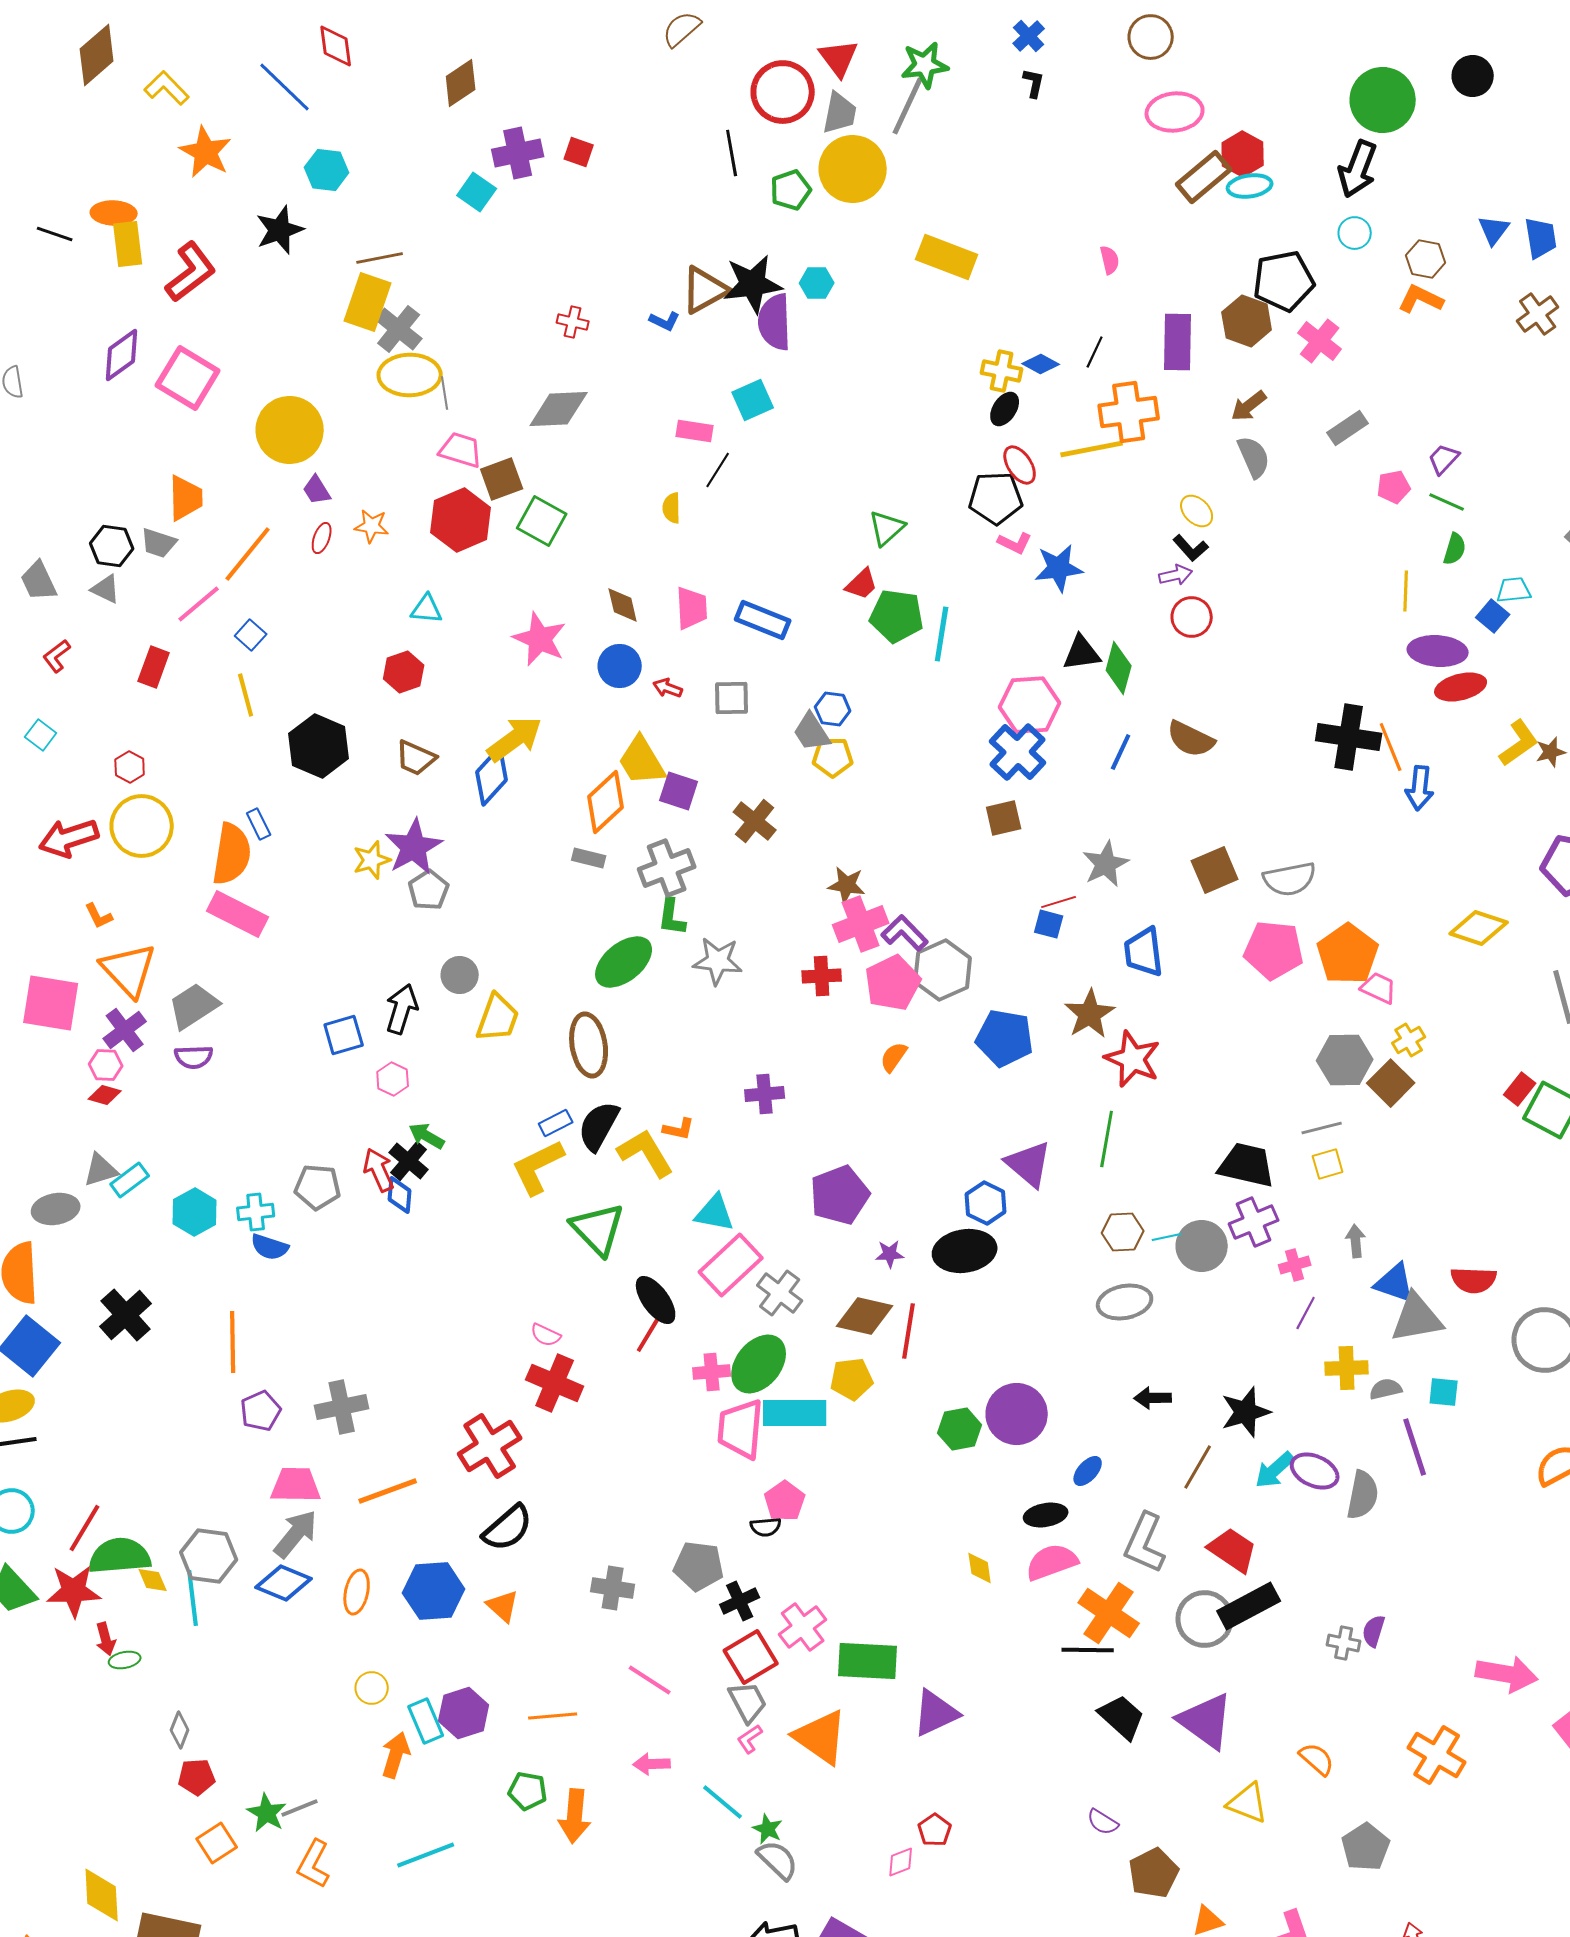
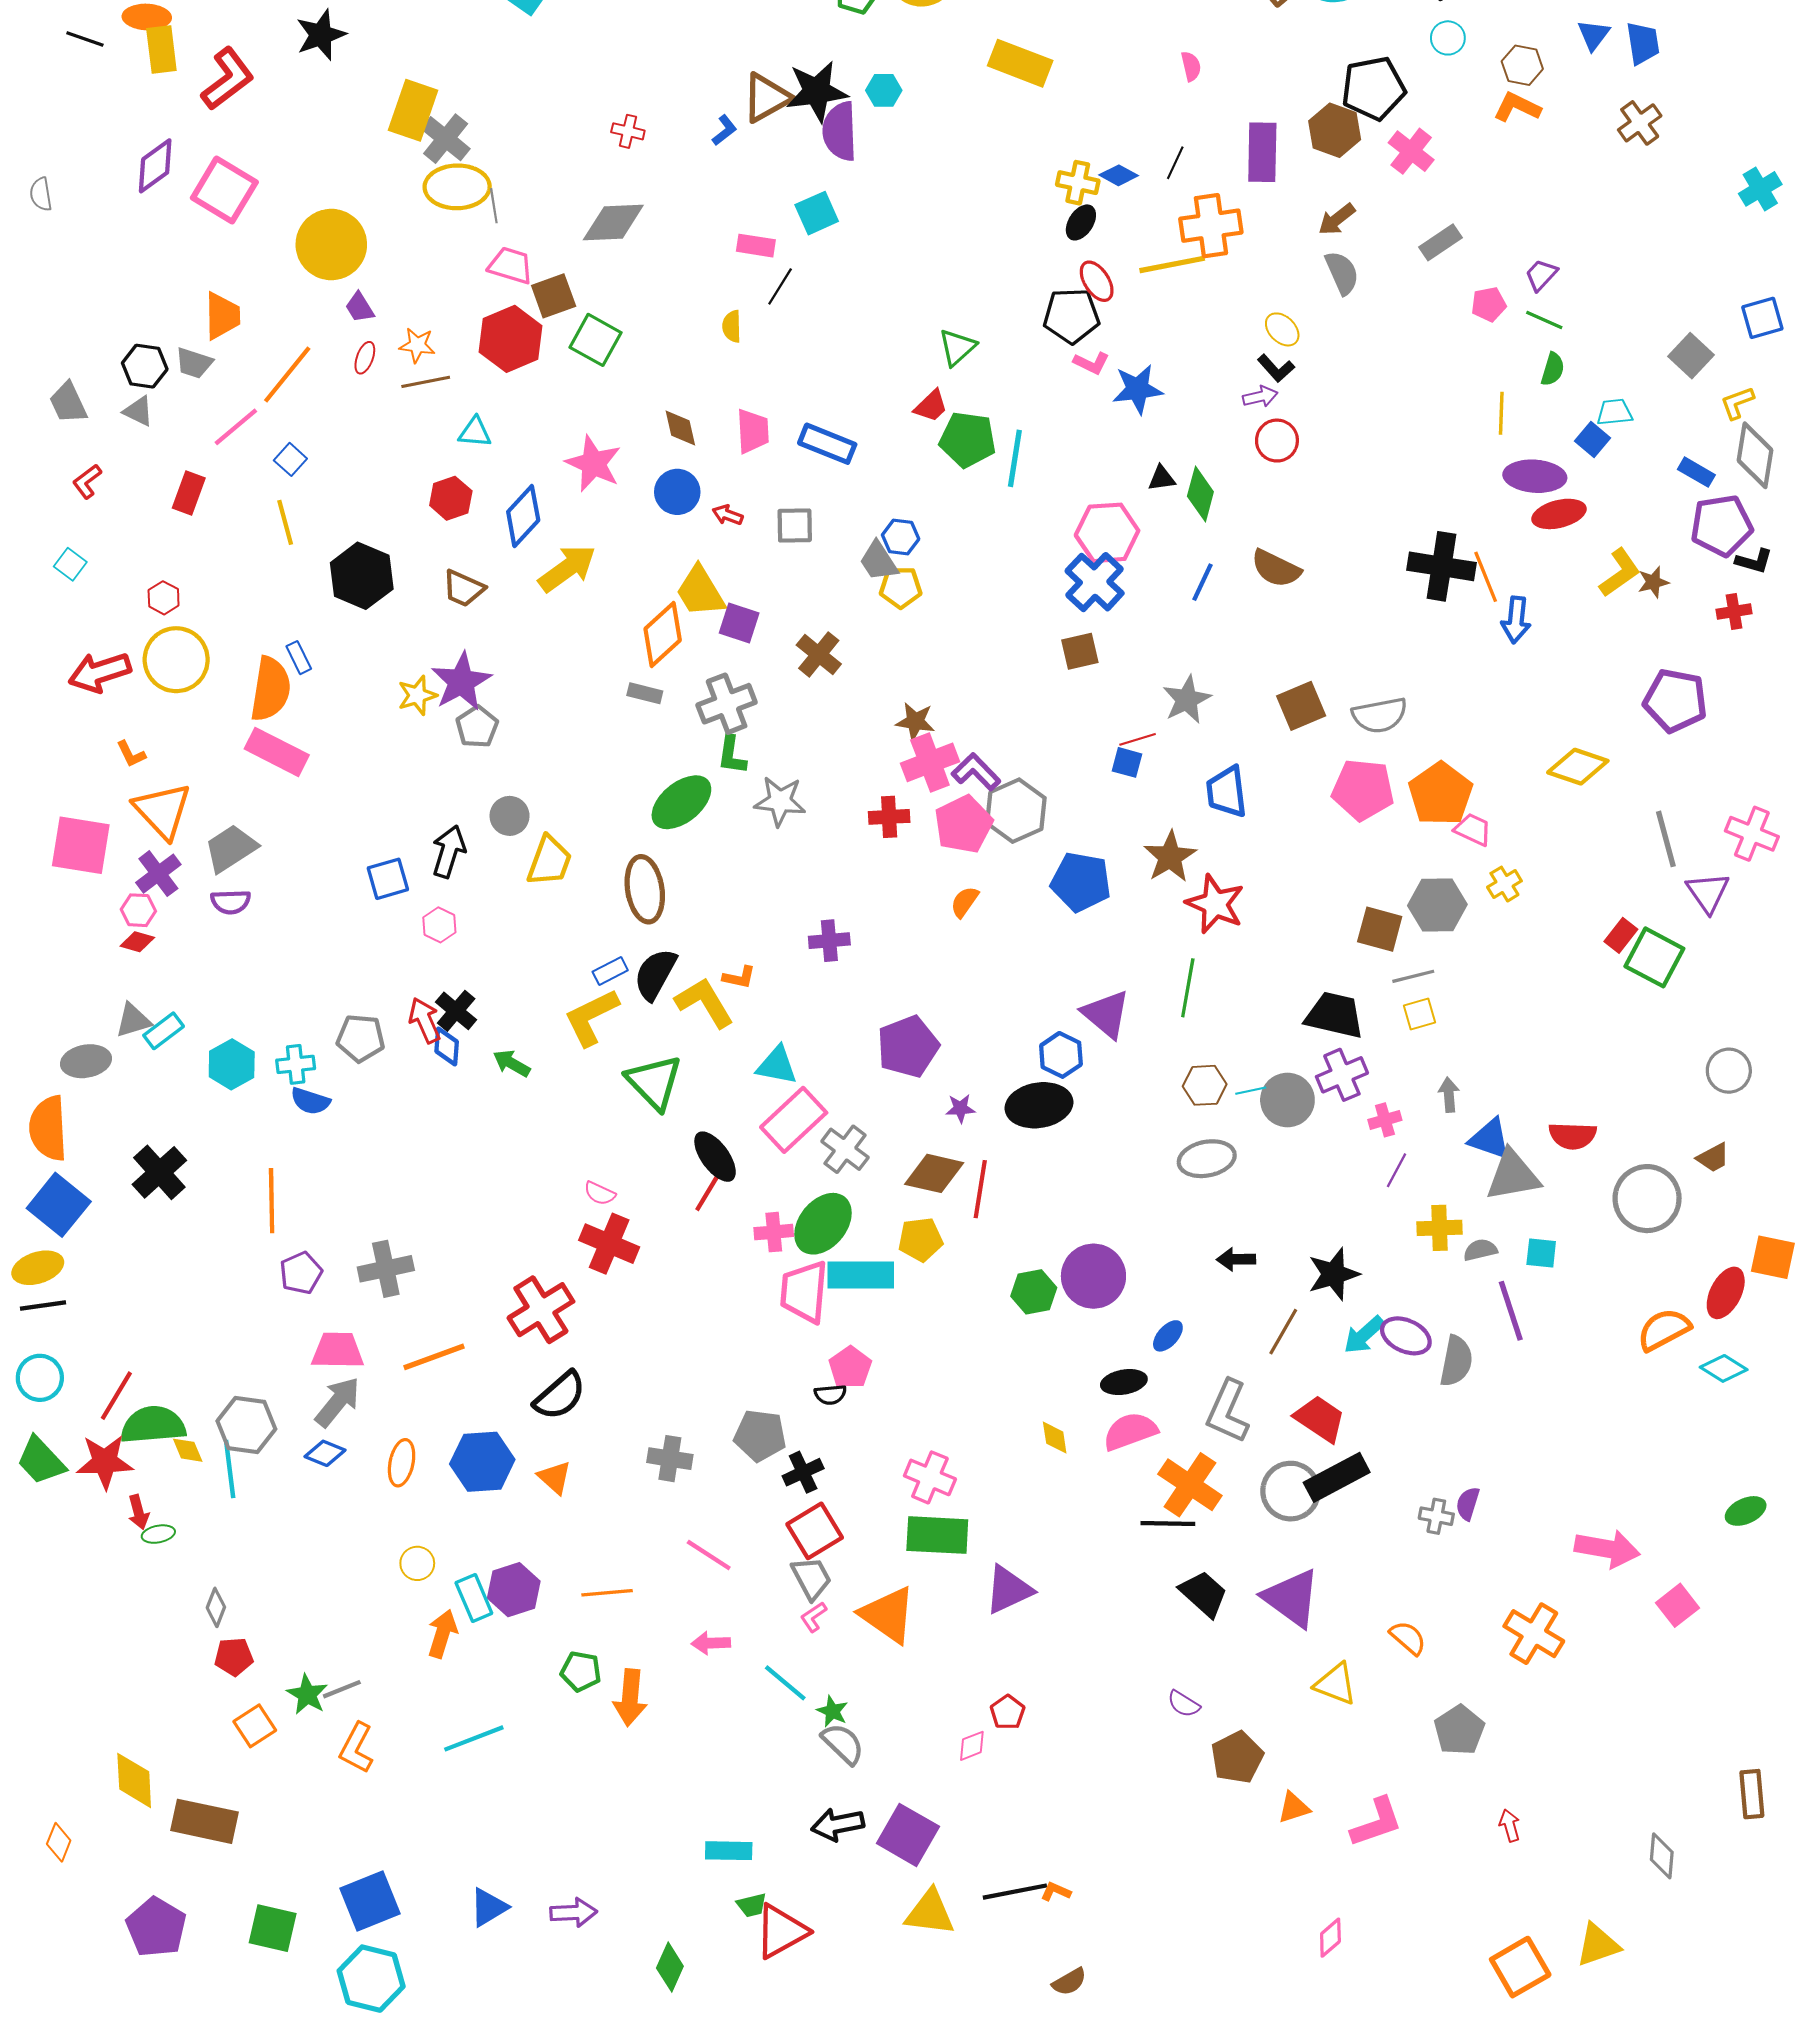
brown line: (380, 258) -> (426, 382), moved
blue L-shape: (665, 321) -> (724, 130), turned -64
black triangle: (1082, 653) -> (1162, 478), size x0.7
blue diamond: (492, 776) -> (523, 516), moved
brown square: (1391, 1083) -> (1380, 929), moved, turned -30
green arrow: (427, 1136) -> (512, 1063), moved
blue diamond: (284, 1583) -> (325, 1453), size x0.7
pink cross: (803, 1627) -> (930, 1477), moved, turned -30

